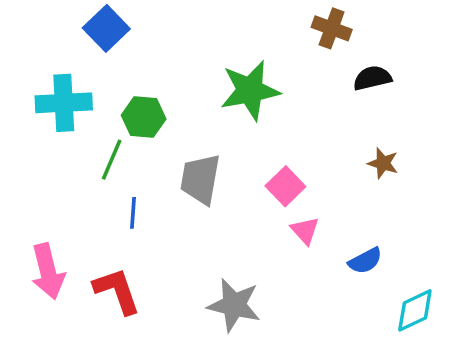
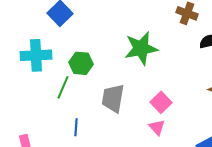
blue line: (133, 213) -> (76, 127), moved
pink triangle: (305, 231) -> (157, 127), moved

